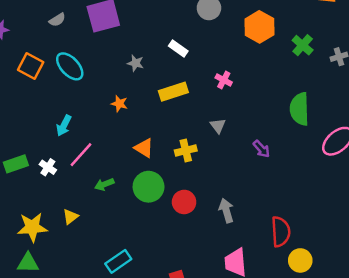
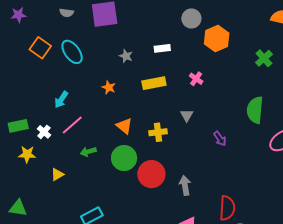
gray semicircle: (57, 20) -> (67, 13), turned 32
orange hexagon: (259, 27) -> (217, 38), moved
white rectangle: (178, 49) -> (162, 48), turned -49
red circle: (184, 202) -> (151, 174), size x1.4
yellow star: (32, 227) -> (27, 154), moved, size x0.7

